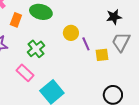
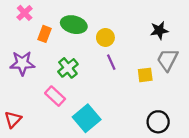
yellow circle: (71, 33) -> (105, 37), moved
purple line: (86, 44) -> (111, 62), moved

